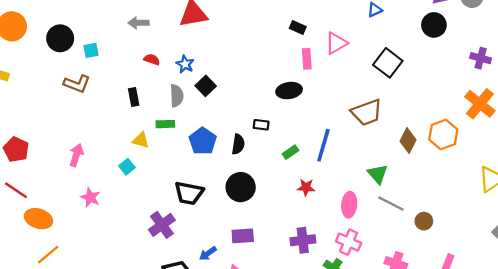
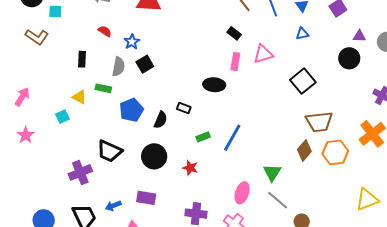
brown trapezoid: (367, 112) -> (319, 122), moved
red star: (306, 187) -> (190, 168), moved

